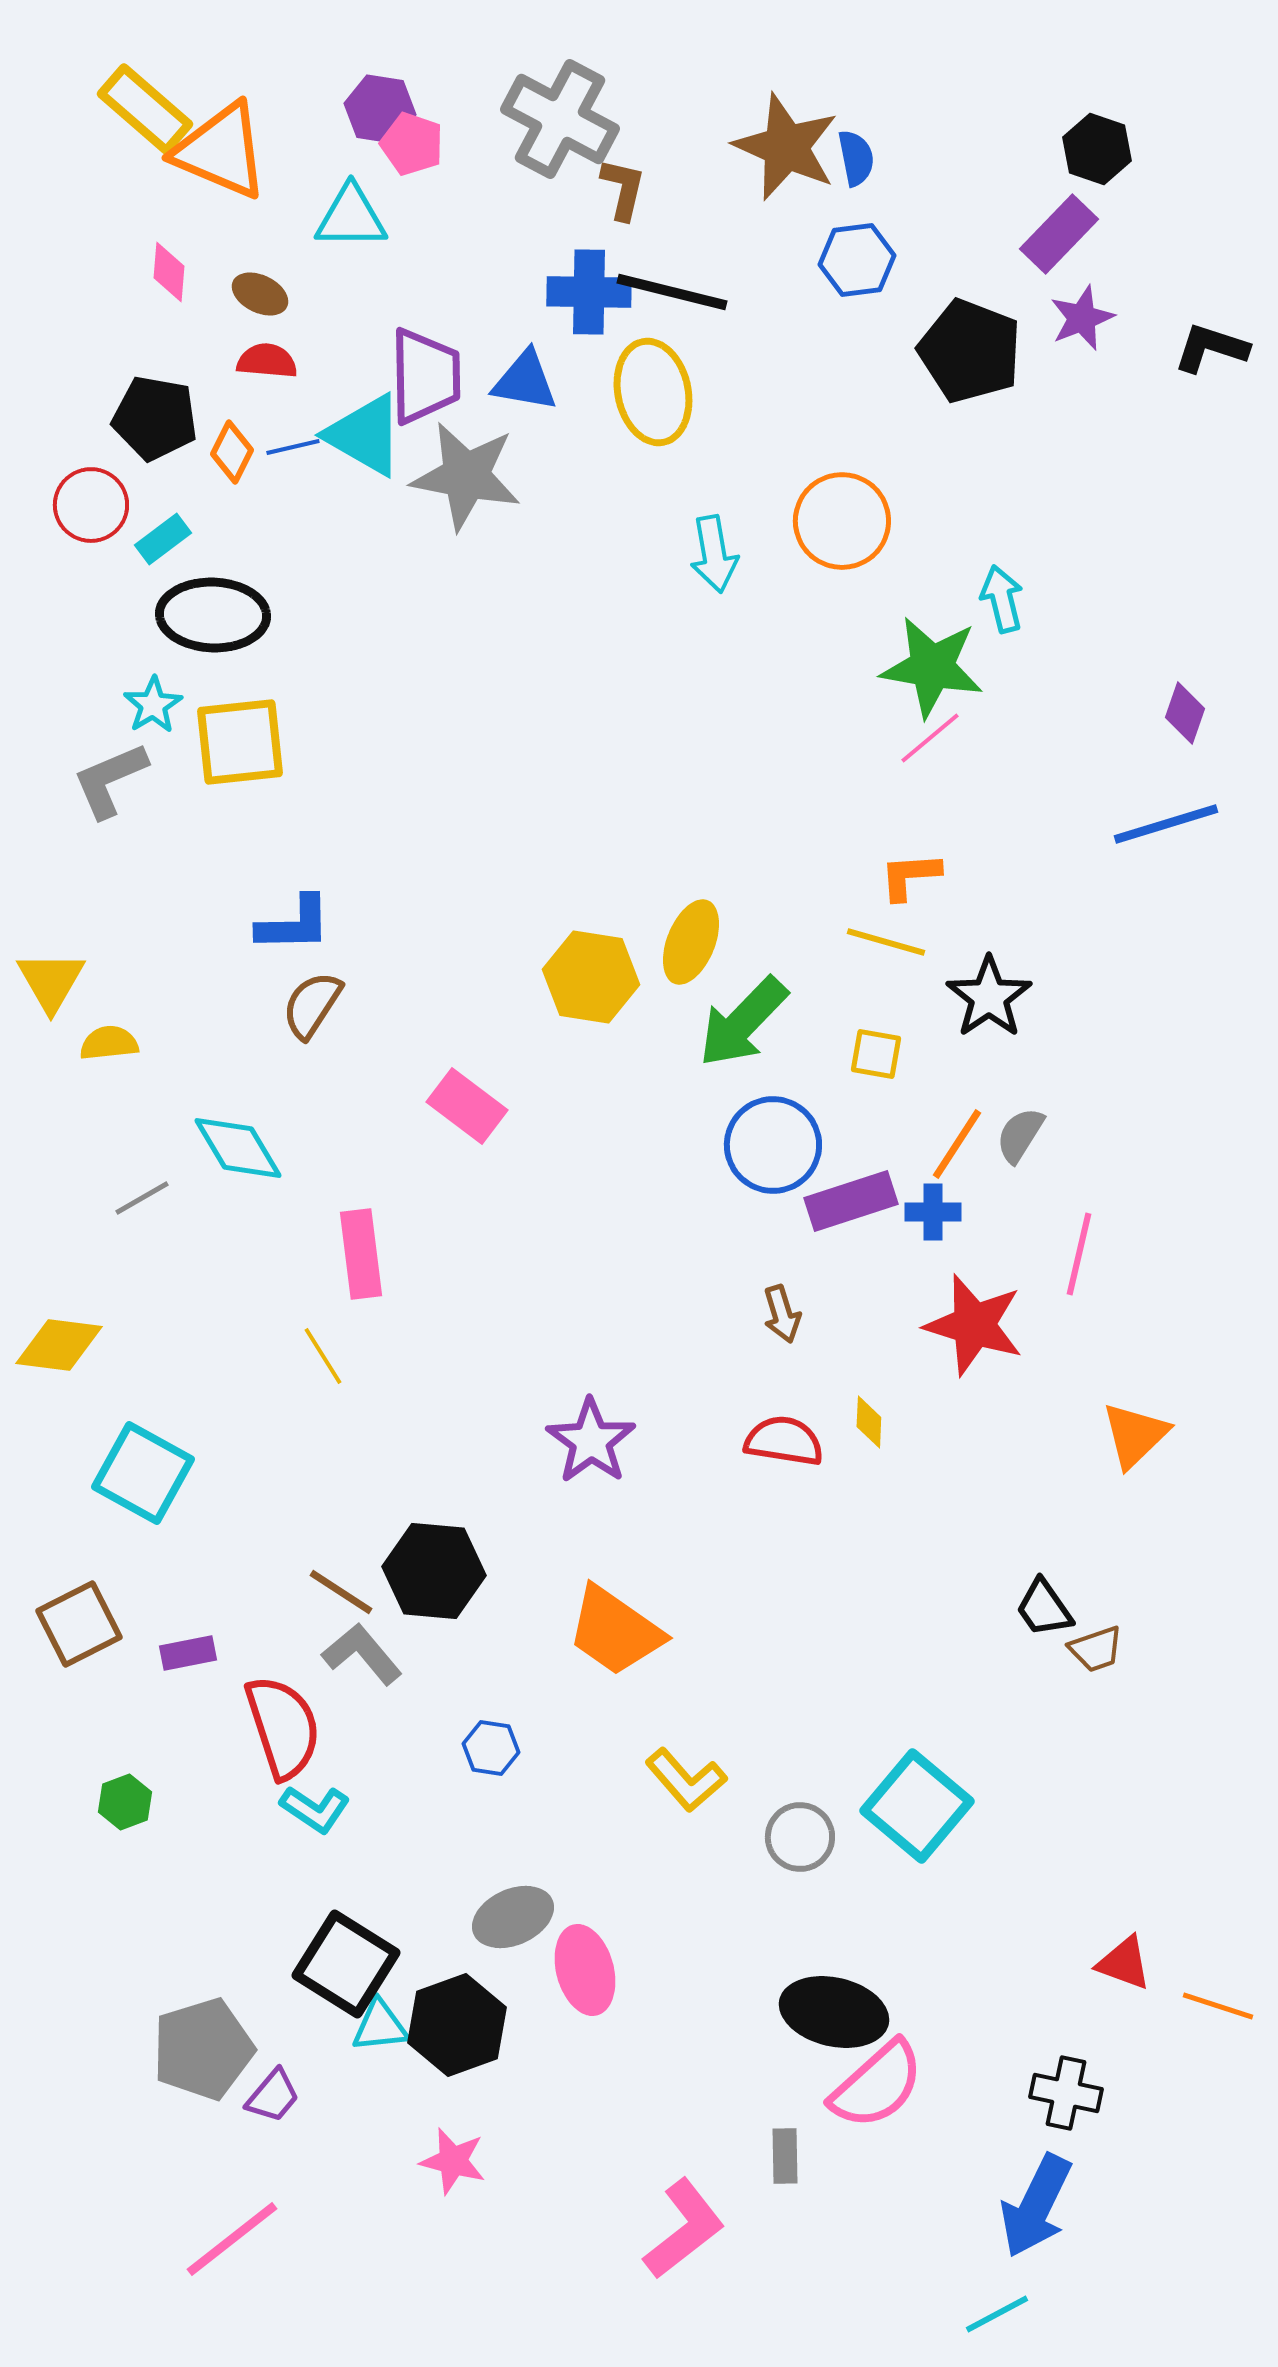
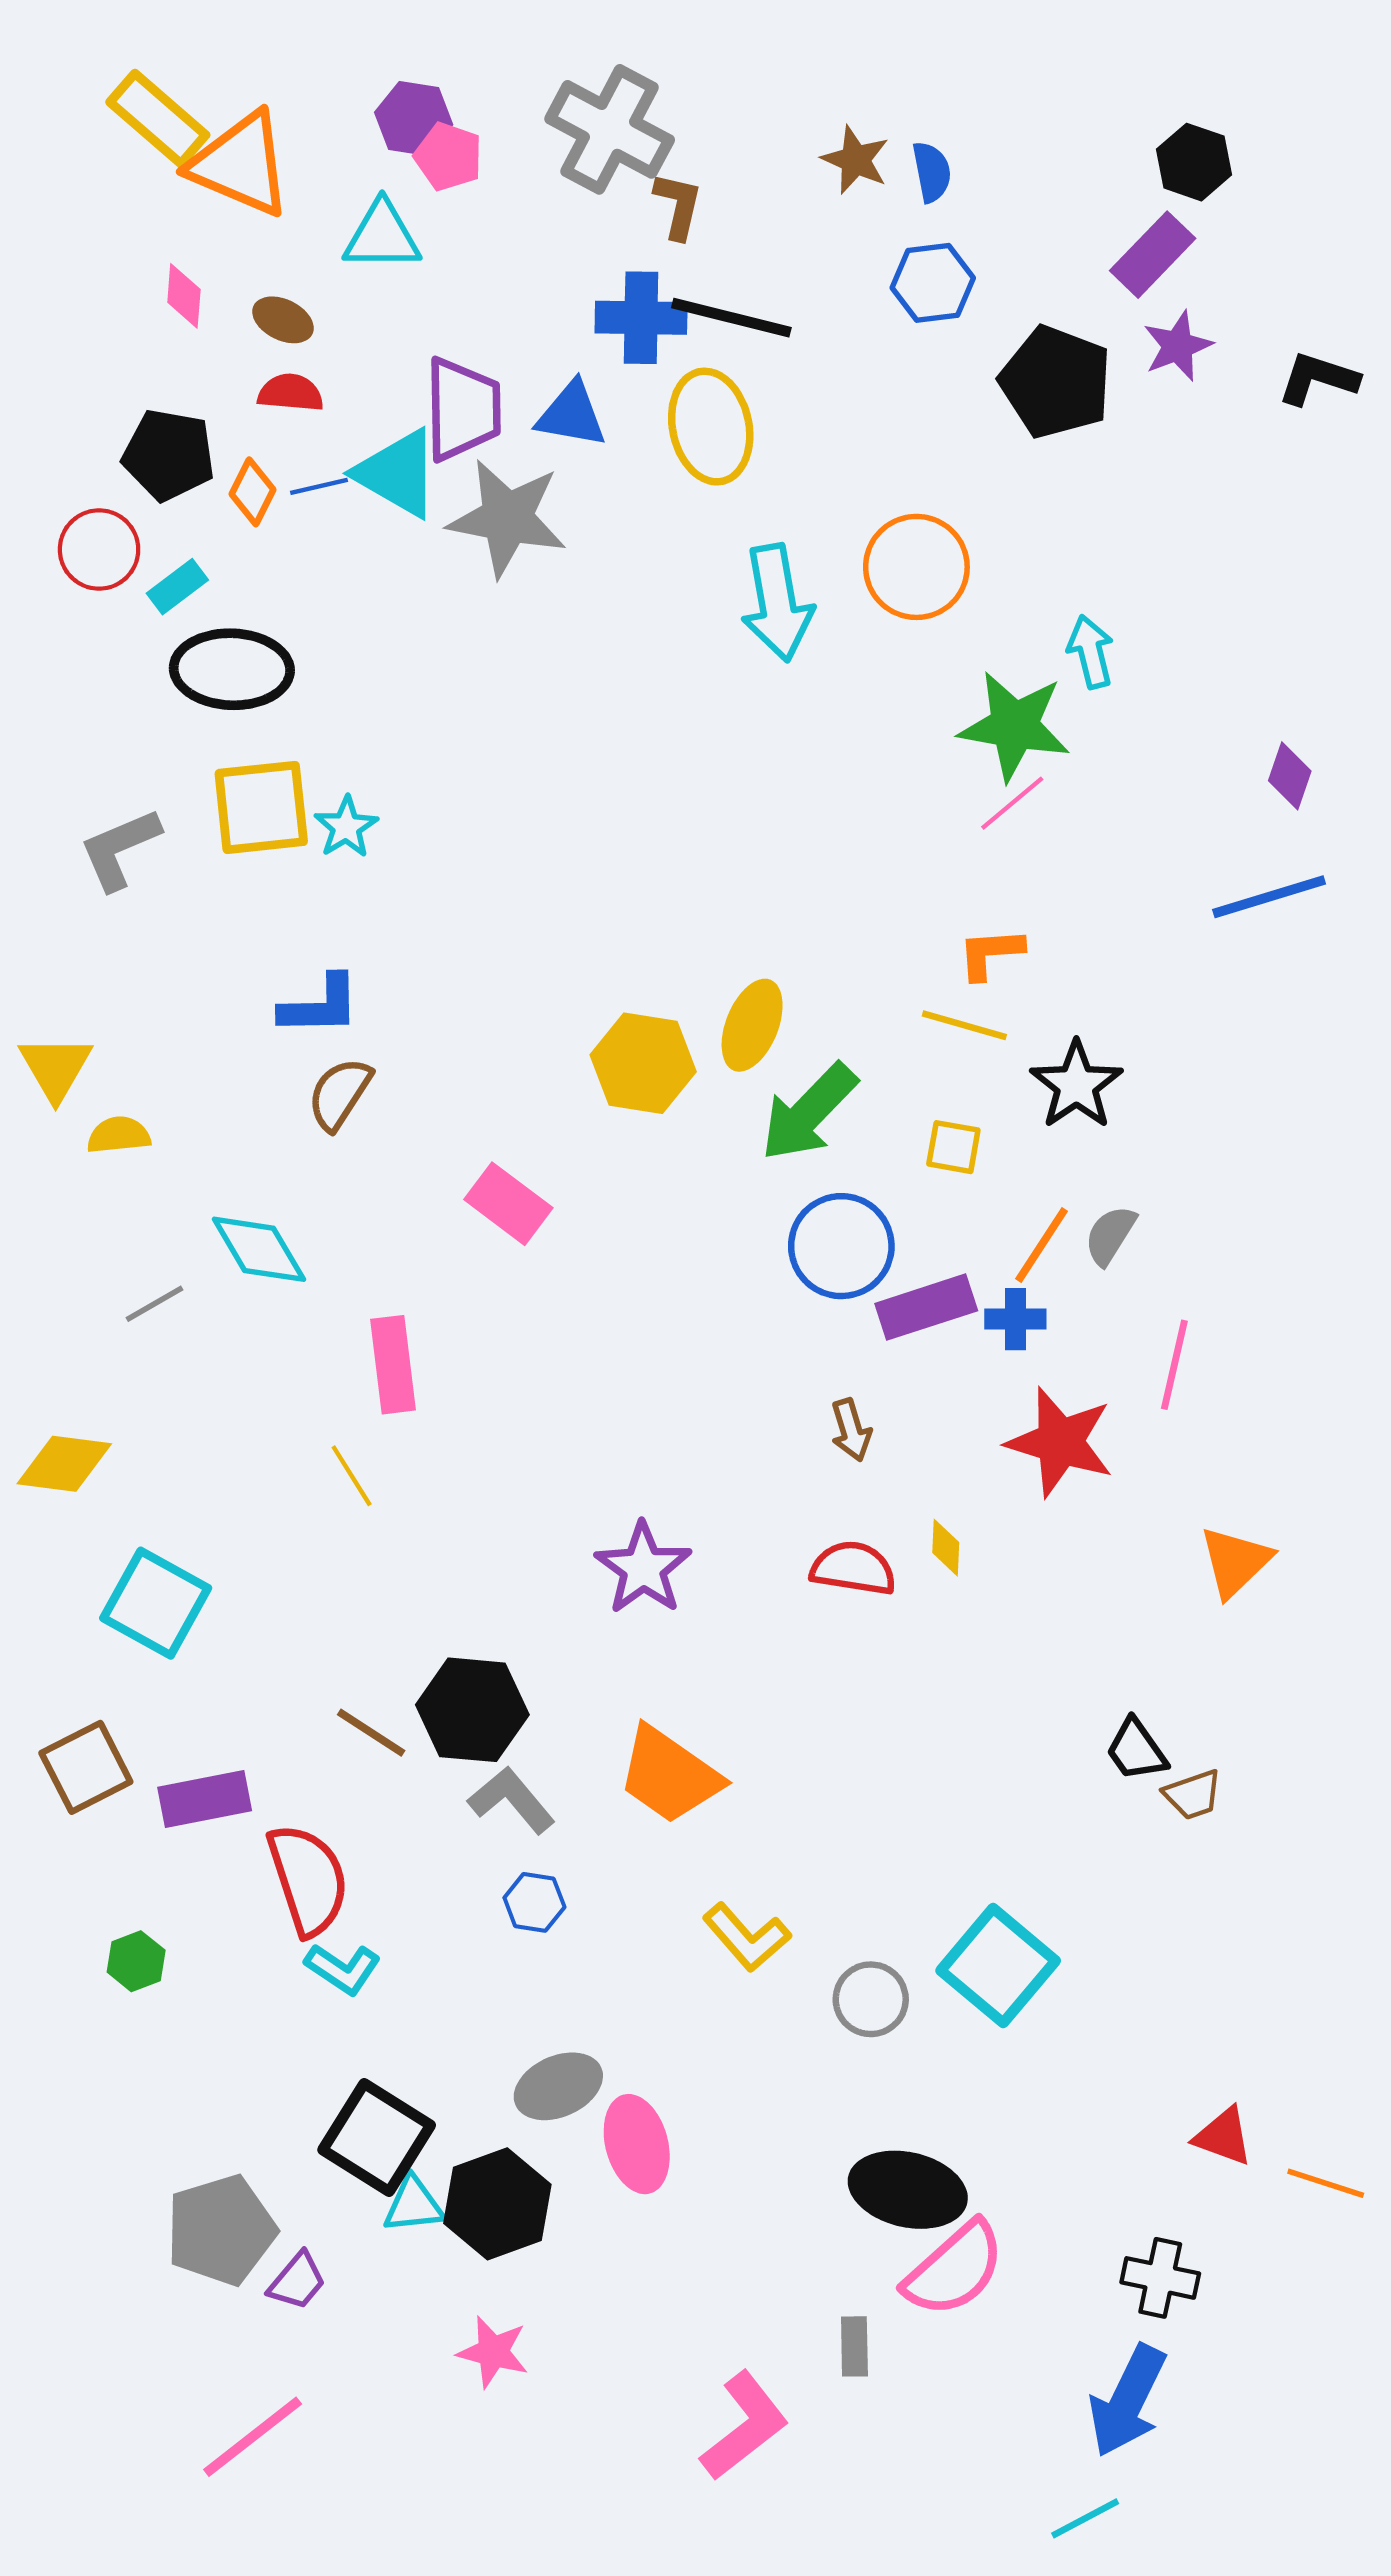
brown star: (786, 147) -> (855, 160), size x0.6
cyan arrow: (714, 554) -> (777, 603), size x1.4
cyan star: (153, 705) -> (346, 827), moved
purple rectangle: (188, 1653) -> (205, 1799), size x1.5
gray L-shape: (362, 1654) -> (512, 1800), moved

